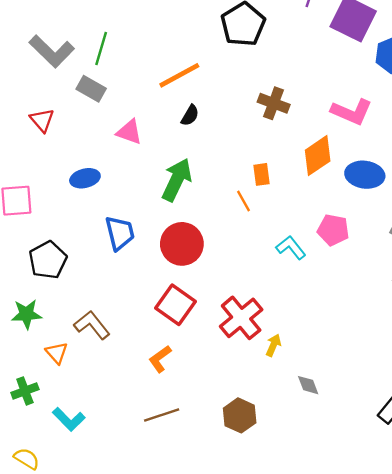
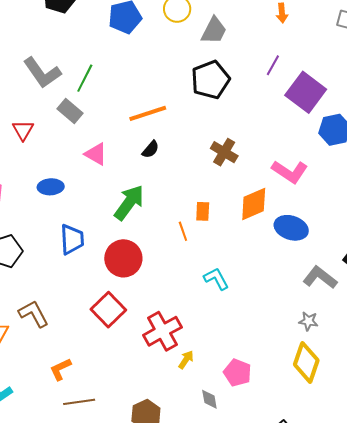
pink pentagon: (333, 230) -> (237, 373), moved
orange L-shape: (160, 359) -> (60, 369), moved

